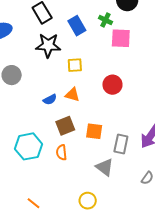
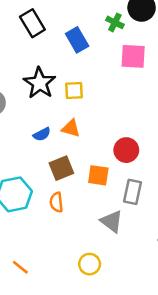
green cross: (105, 20) -> (115, 22), moved
black star: (48, 45) -> (40, 83), moved, turned 30
red circle: (112, 85) -> (126, 150), moved

